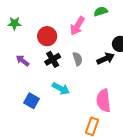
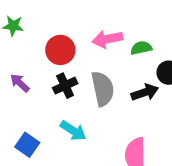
green semicircle: (101, 11) -> (141, 48), moved
pink arrow: (77, 26) -> (107, 39), turned 42
gray semicircle: (78, 59) -> (103, 89), size x1.6

